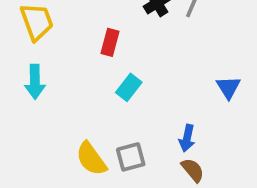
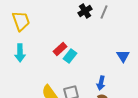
red rectangle: (110, 42) -> (60, 49), moved, turned 32

